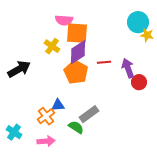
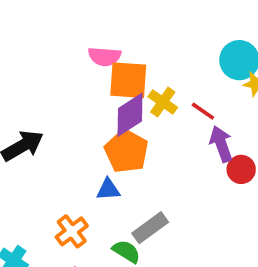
yellow cross: (52, 46) -> (163, 102), moved
red line: (104, 62) -> (203, 111), moved, turned 40
blue triangle: (58, 105) -> (108, 189), moved

